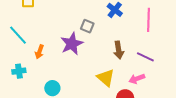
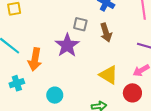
brown arrow: (119, 50) -> (106, 32), moved
orange arrow: (39, 52) -> (35, 59), size x1.5

